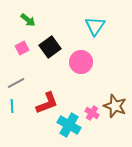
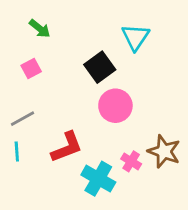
black square: (50, 47) -> (100, 67), moved
pink circle: (81, 62) -> (115, 106), moved

